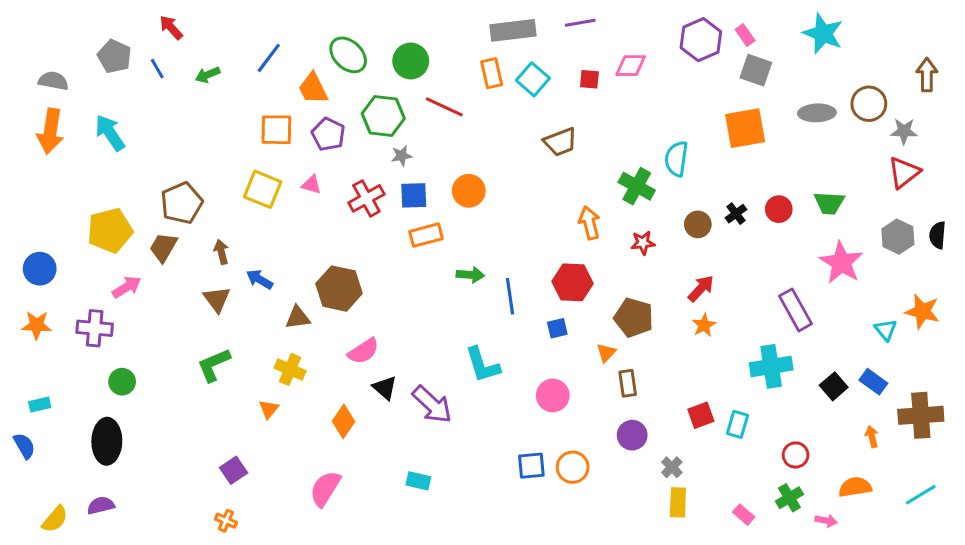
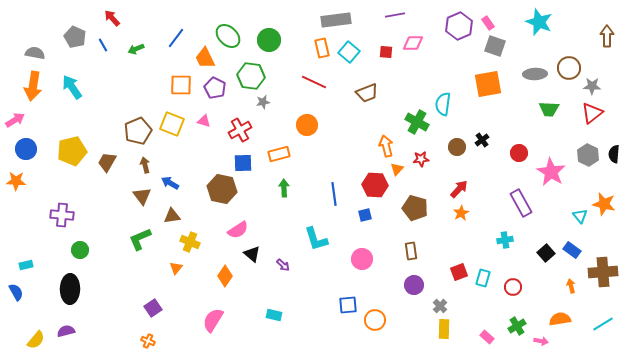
purple line: (580, 23) -> (395, 15), moved
brown arrow: (927, 75) -> (607, 36), moved
red line: (444, 107) -> (314, 82), moved
blue square: (414, 195) -> (243, 163), moved
brown pentagon: (182, 203) -> (138, 131), moved
green trapezoid: (829, 203) -> (549, 109), moved
red circle: (779, 209) -> (519, 153), moved
blue circle: (40, 269) -> (26, 149), moved
green arrow: (470, 275) -> (284, 188), moved, turned -96
pink arrow: (127, 287) -> (15, 120), moved
brown triangle: (298, 318) -> (172, 216), moved
orange star: (37, 325) -> (16, 181), moved
orange triangle: (606, 353) -> (397, 169), moved
cyan cross: (771, 366) -> (505, 240), size x0.6
purple arrow: (432, 405) -> (283, 265), size x0.5
red circle: (796, 455) -> (513, 287), moved
orange circle: (573, 467) -> (375, 320), moved

